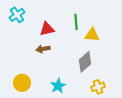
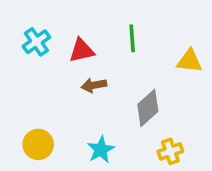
cyan cross: (17, 15) -> (36, 42), moved
yellow triangle: (92, 35) -> (190, 61), moved
brown arrow: (43, 49) -> (94, 85), moved

